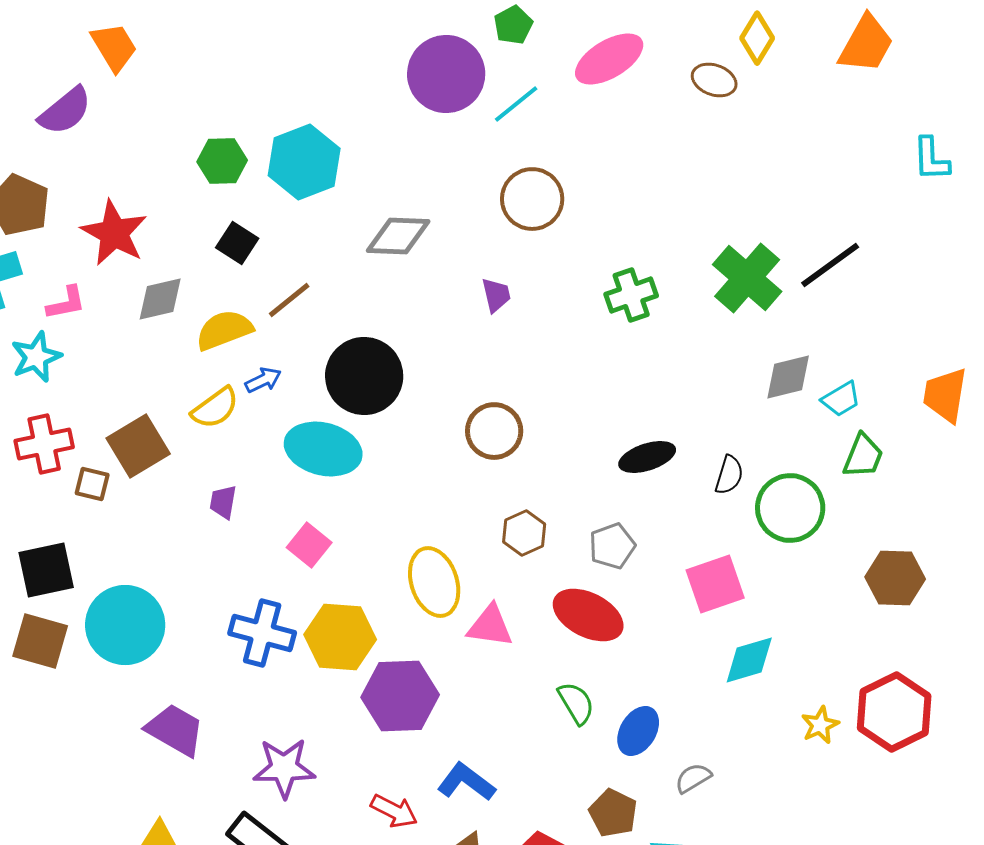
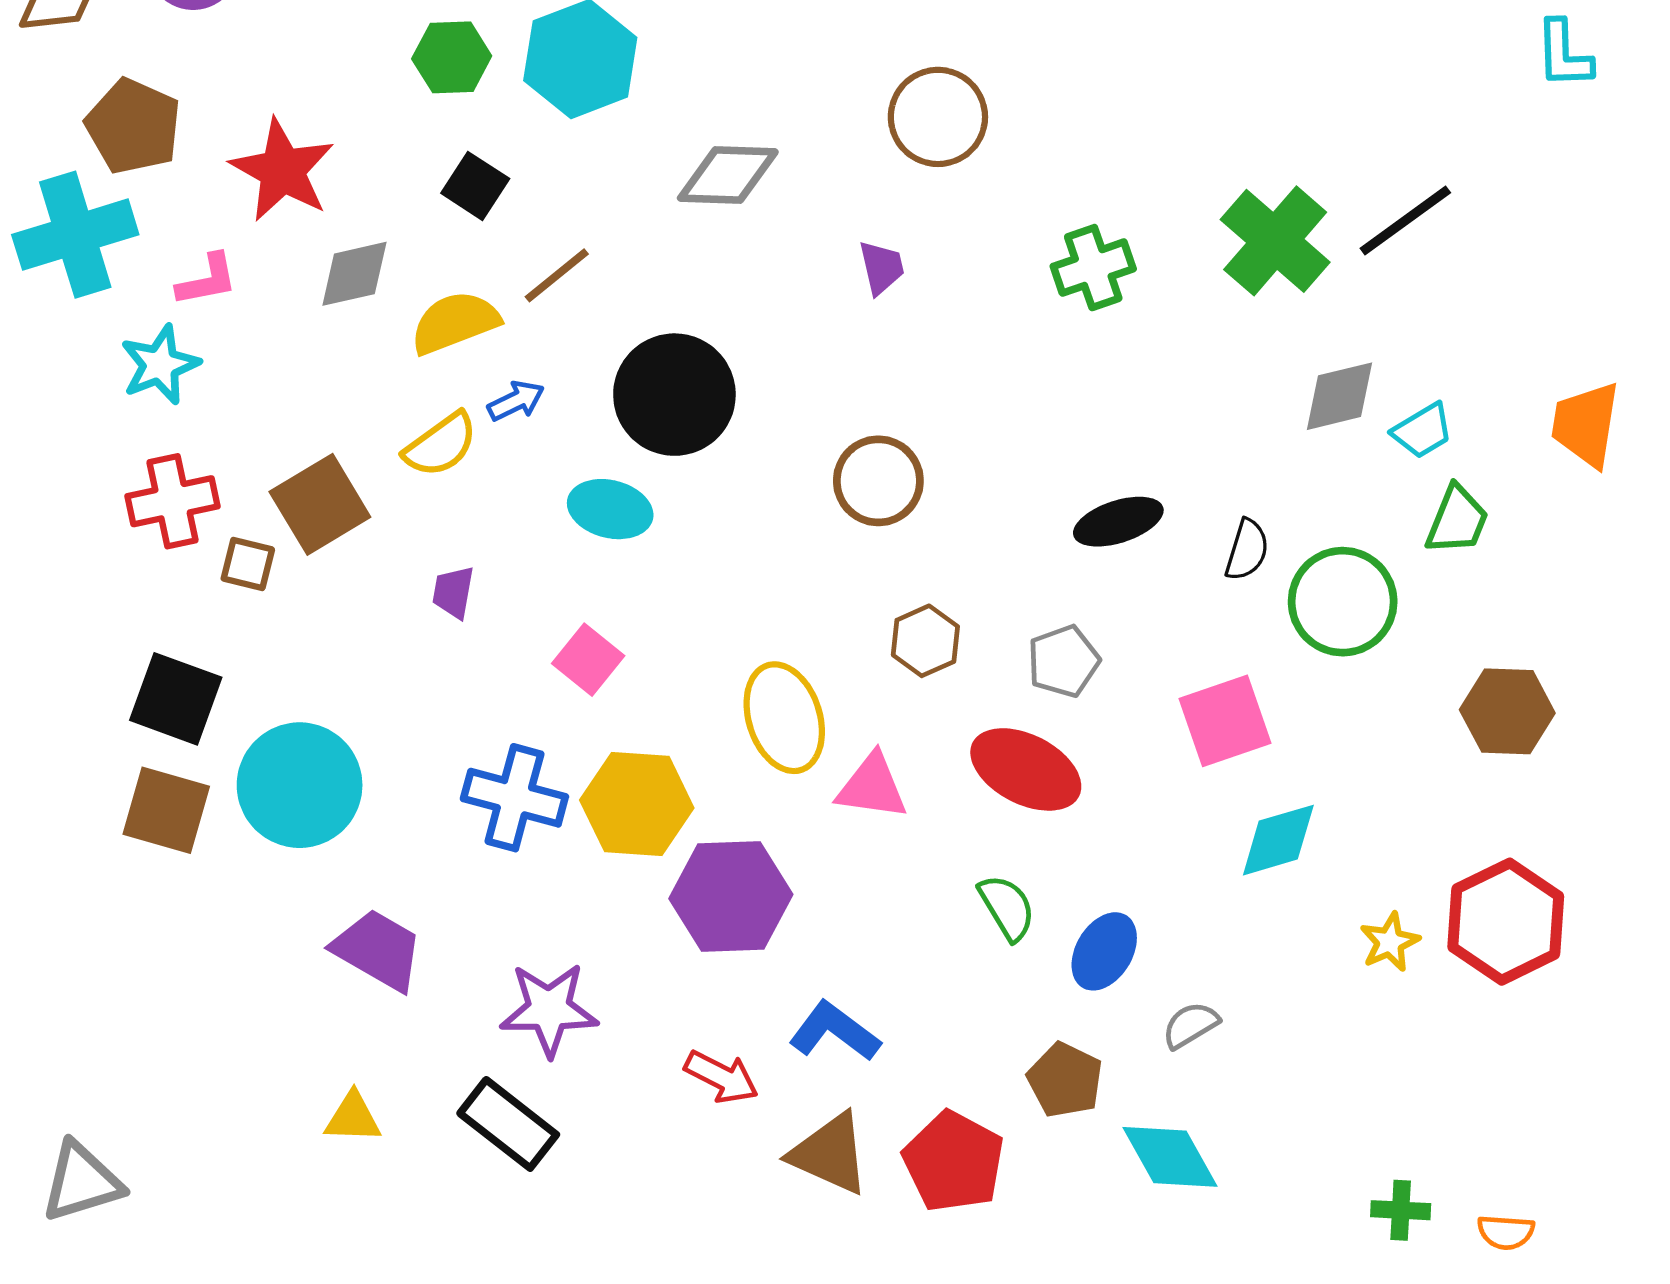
cyan ellipse: (323, 449) -> (610, 509), size x0.7
black square: (46, 570) -> (176, 699), turned 32

